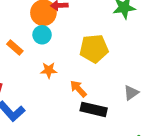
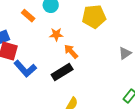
orange arrow: (78, 89) -> (71, 51), moved
black rectangle: (94, 109) -> (62, 72), moved, turned -45

